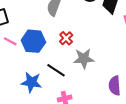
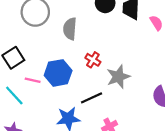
black line: (56, 70) -> (92, 98), turned -42

